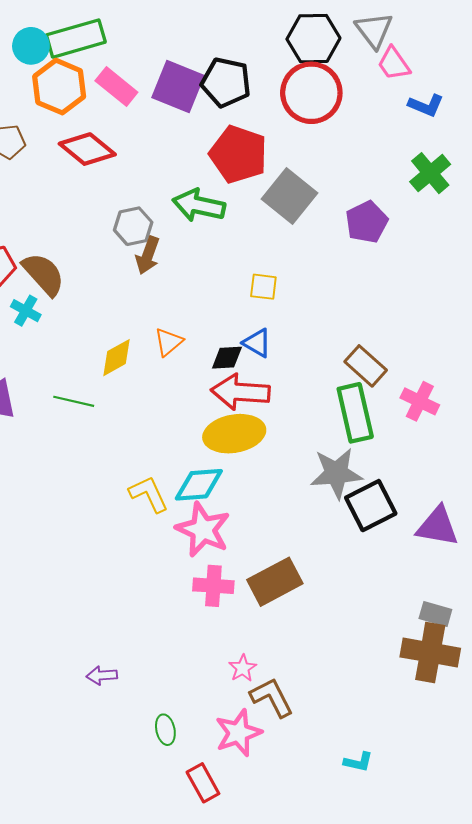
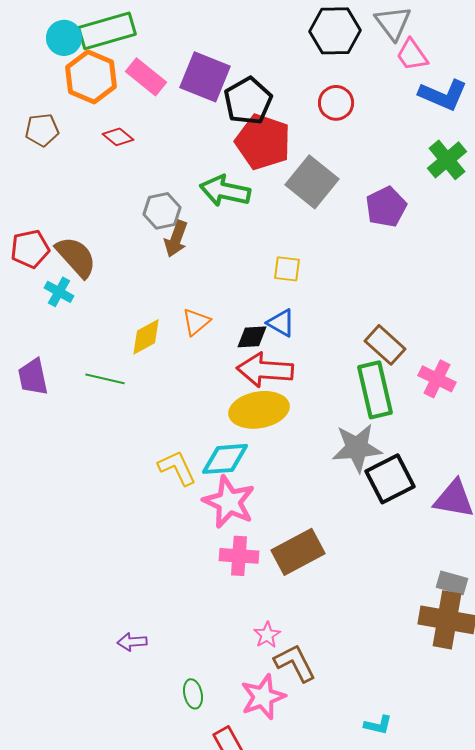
black pentagon: (226, 82) -> (248, 101), moved, turned 30
red circle: (311, 93) -> (336, 103), moved, size x0.6
blue L-shape: (426, 105) -> (443, 95), size x1.4
red diamond: (87, 149) -> (118, 137), size x0.6

